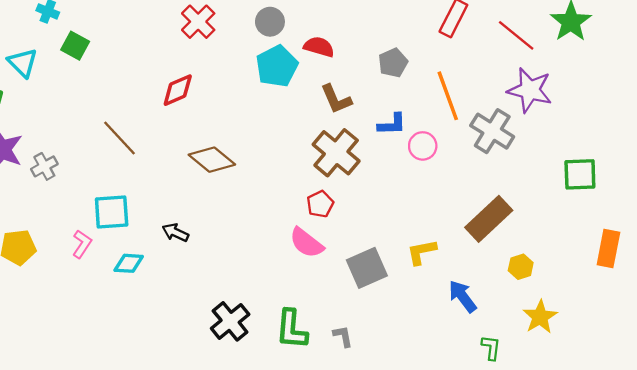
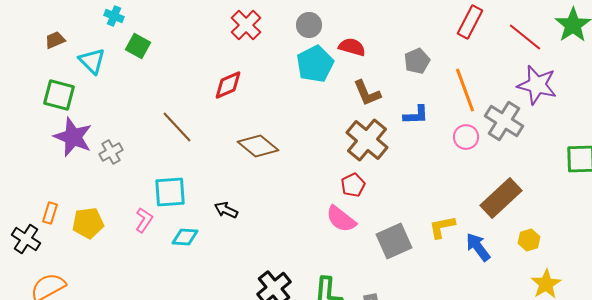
pink circle: (423, 146) -> (466, 137), moved
blue arrow: (463, 296) -> (478, 247), moved

